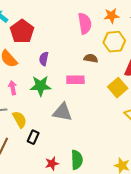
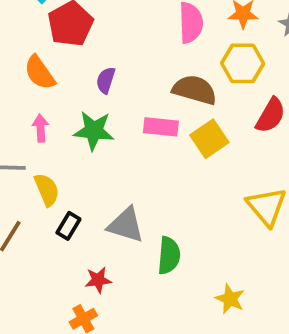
brown semicircle: (91, 58) -> (195, 90), size x1.6
yellow square: (118, 88) -> (209, 139), moved
gray triangle: (62, 112) -> (126, 225), moved
green semicircle: (77, 160) -> (169, 255), moved

